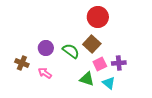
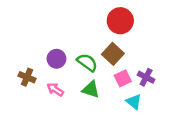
purple cross: (119, 63) -> (146, 77), turned 32
green triangle: (87, 79) -> (91, 89), moved

